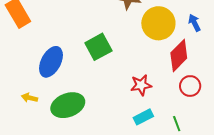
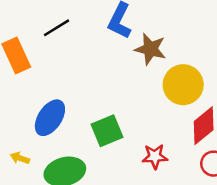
green square: (98, 47) -> (107, 131), moved

